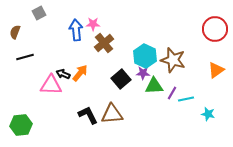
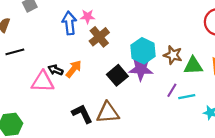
brown star: (173, 60) -> (173, 55), size x0.7
purple star: (143, 73) -> (141, 69), size x1.6
green triangle: (154, 86) -> (193, 66), moved

